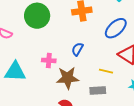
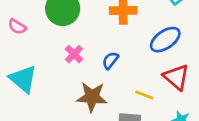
pink cross: (49, 60) -> (74, 54), moved, turned 32
cyan triangle: (15, 72) -> (23, 79), turned 30

